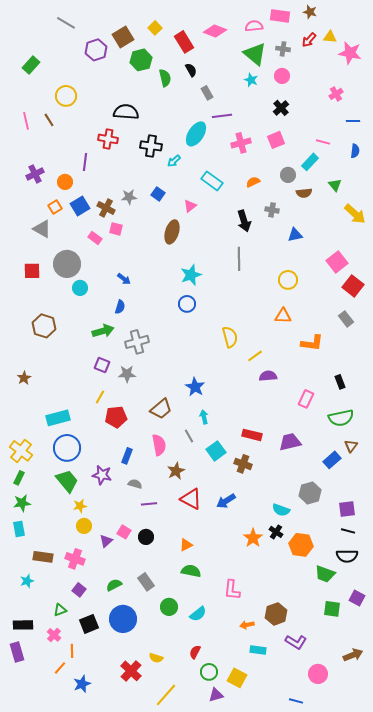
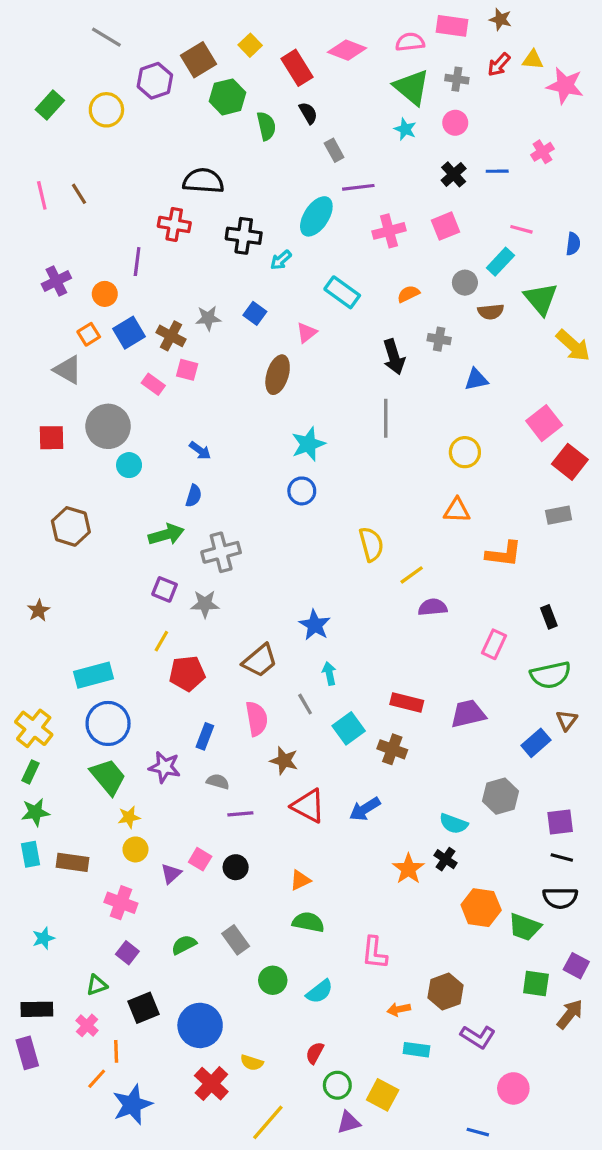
yellow circle: (66, 96) -> (106, 110), moved
blue line: (353, 121) -> (497, 171), moved
green triangle: (335, 185) -> (541, 299), size x1.6
gray rectangle: (346, 319) -> (559, 515), turned -63
brown star: (176, 471) -> (284, 761), turned -30
orange hexagon: (301, 545) -> (481, 908), moved
brown rectangle: (43, 557) -> (72, 862), moved
blue circle: (123, 619) -> (200, 1025), moved
brown arrow: (353, 655) -> (570, 1014), moved, turned -30
blue star: (82, 684) -> (132, 1105), size x1.4

